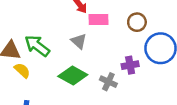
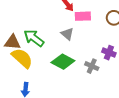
purple cross: (130, 65) -> (109, 53), turned 32
yellow semicircle: (22, 70) -> (22, 58), size x1.6

